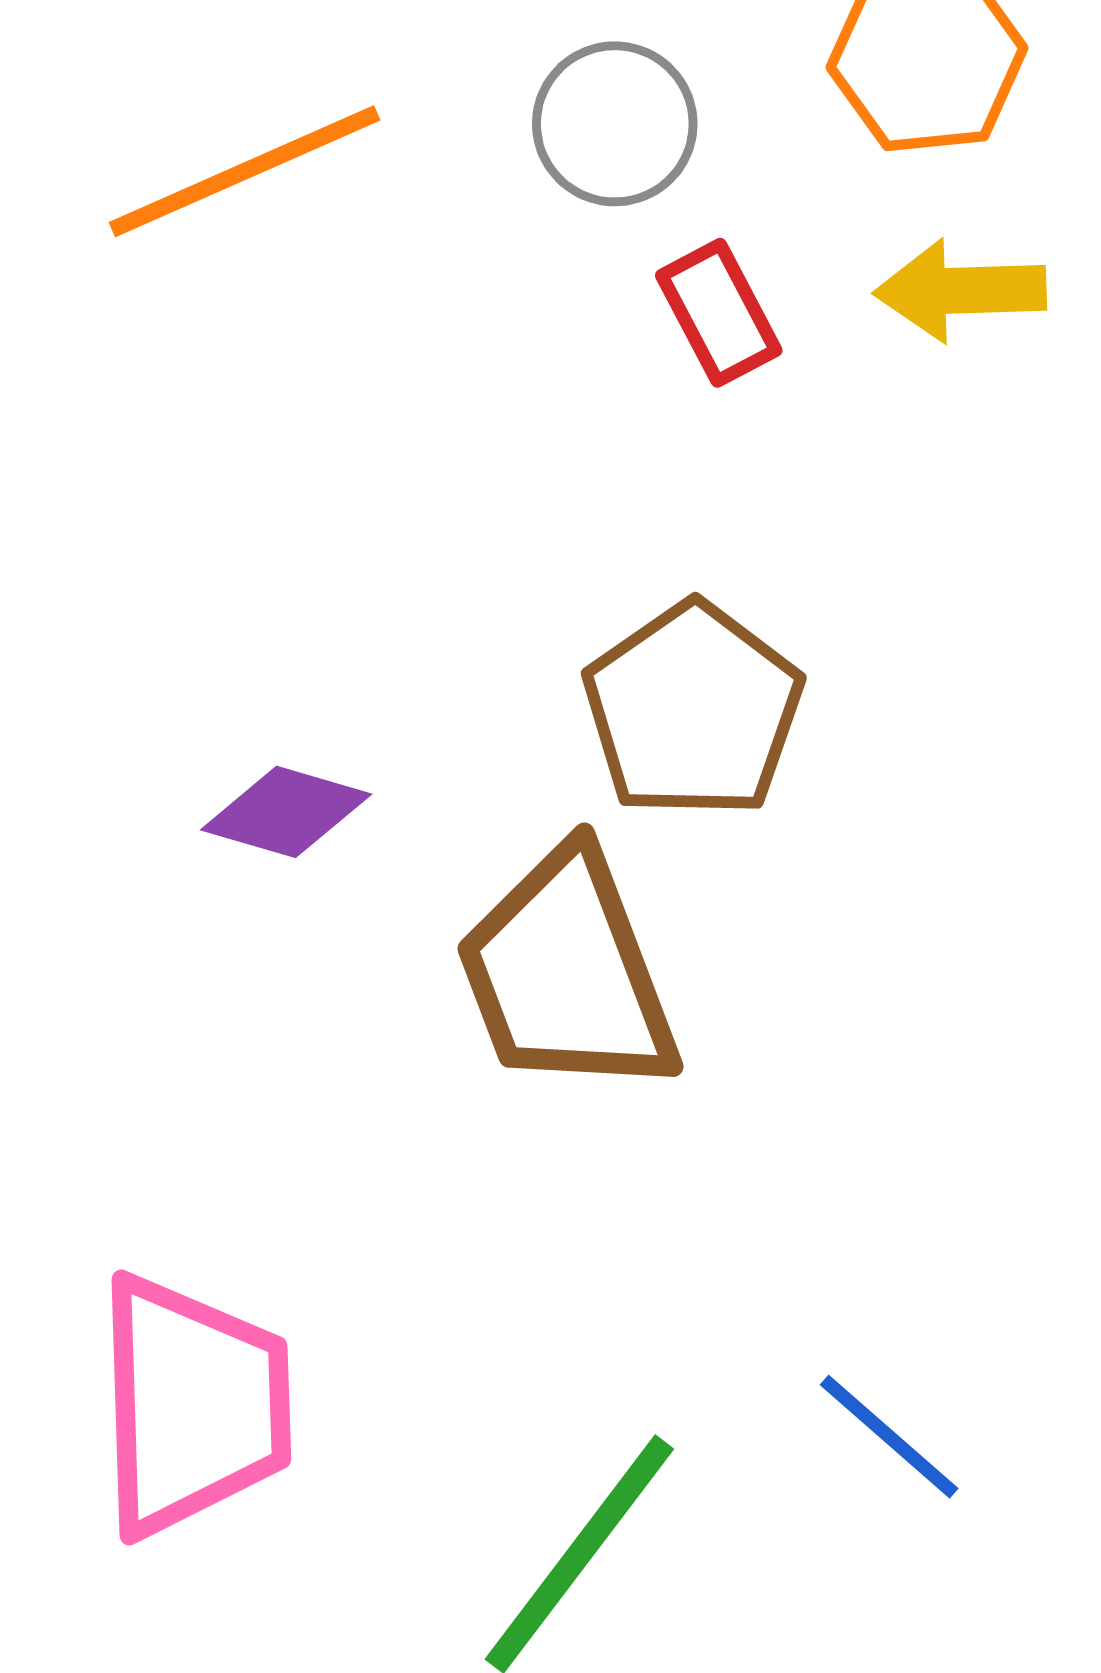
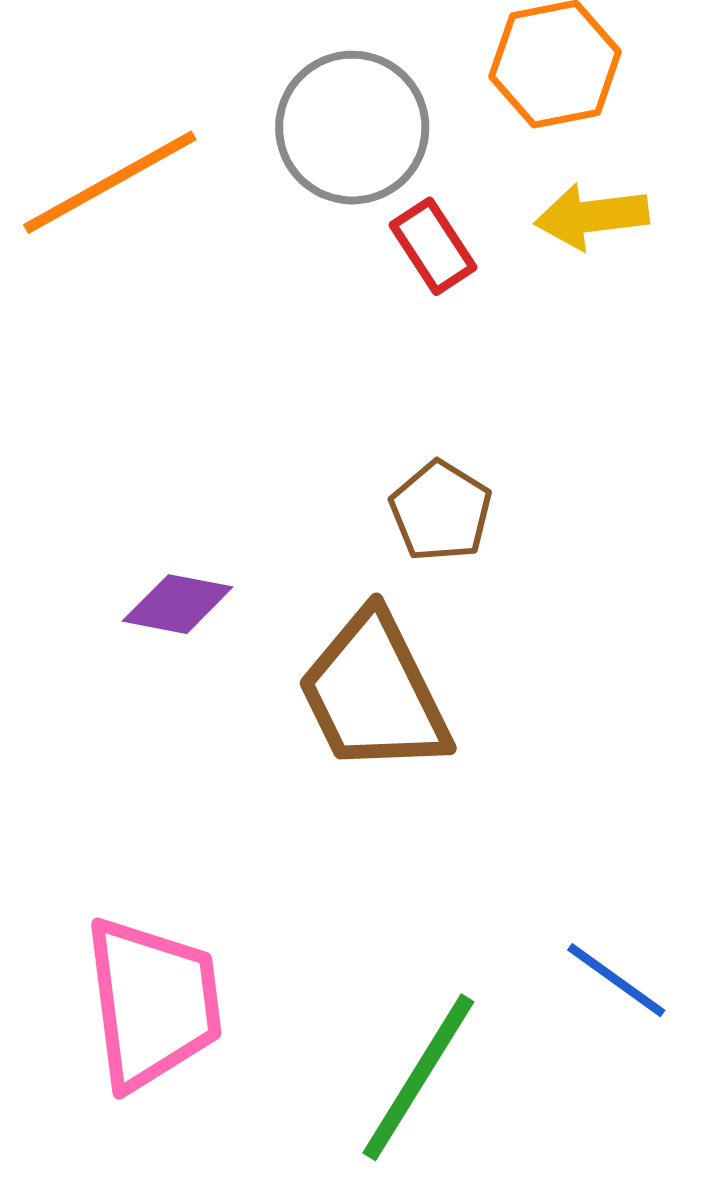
gray circle: (615, 124) -> (352, 128), size x1.4
brown pentagon: (693, 710) -> (441, 511), size x0.7

